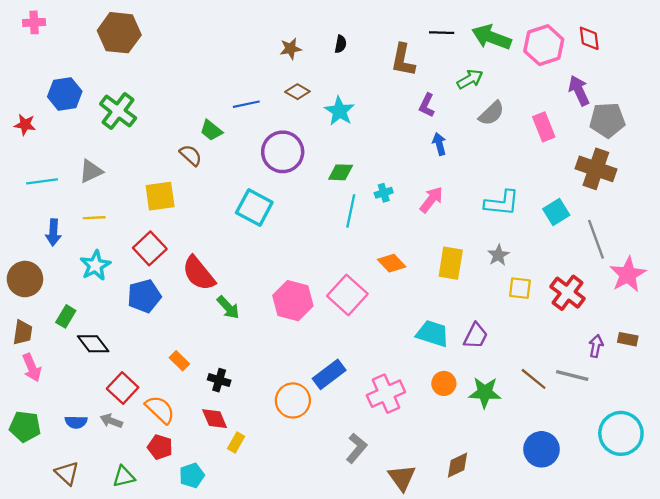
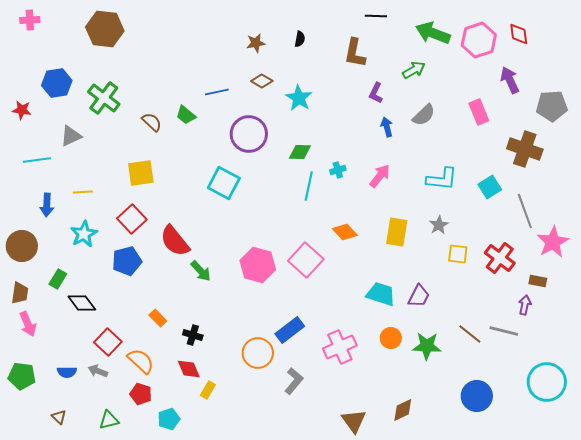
black line: (442, 33) -> (376, 16), moved
gray semicircle: (492, 113) -> (424, 115), moved
gray pentagon: (607, 120) -> (552, 106), moved
brown semicircle: (191, 155) -> (152, 122), moved
gray triangle: (91, 171) -> (71, 136), moved
brown rectangle: (628, 339) -> (538, 281), moved
gray L-shape: (356, 448) -> (294, 381), moved
brown triangle: (67, 473) -> (59, 417), size x0.7

